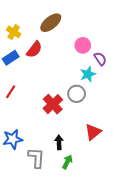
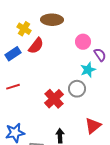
brown ellipse: (51, 23) -> (52, 20), turned 40
yellow cross: (14, 32) -> (24, 29), moved
red line: (11, 92) -> (13, 87), turned 40

